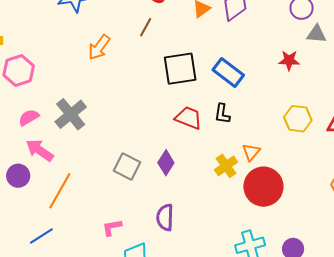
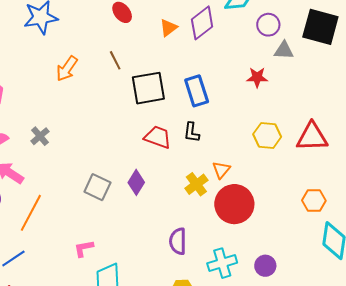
brown line: (146, 27) -> (115, 60), moved, turned -54
blue rectangle: (228, 73) -> (197, 91), turned 36
gray cross: (71, 114) -> (40, 136), size x0.6
purple semicircle: (165, 217) -> (178, 241), moved

